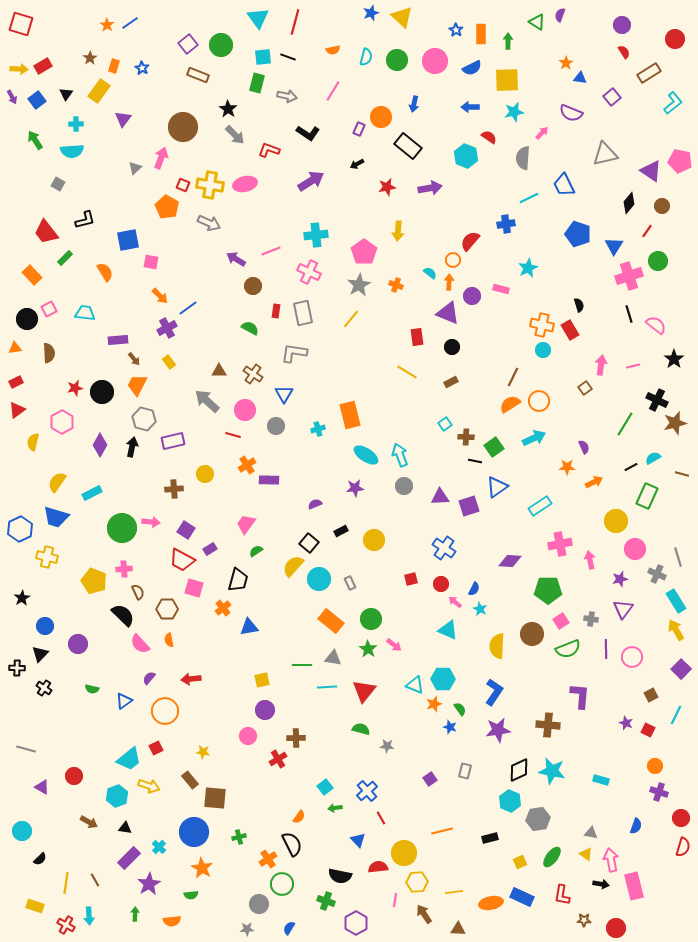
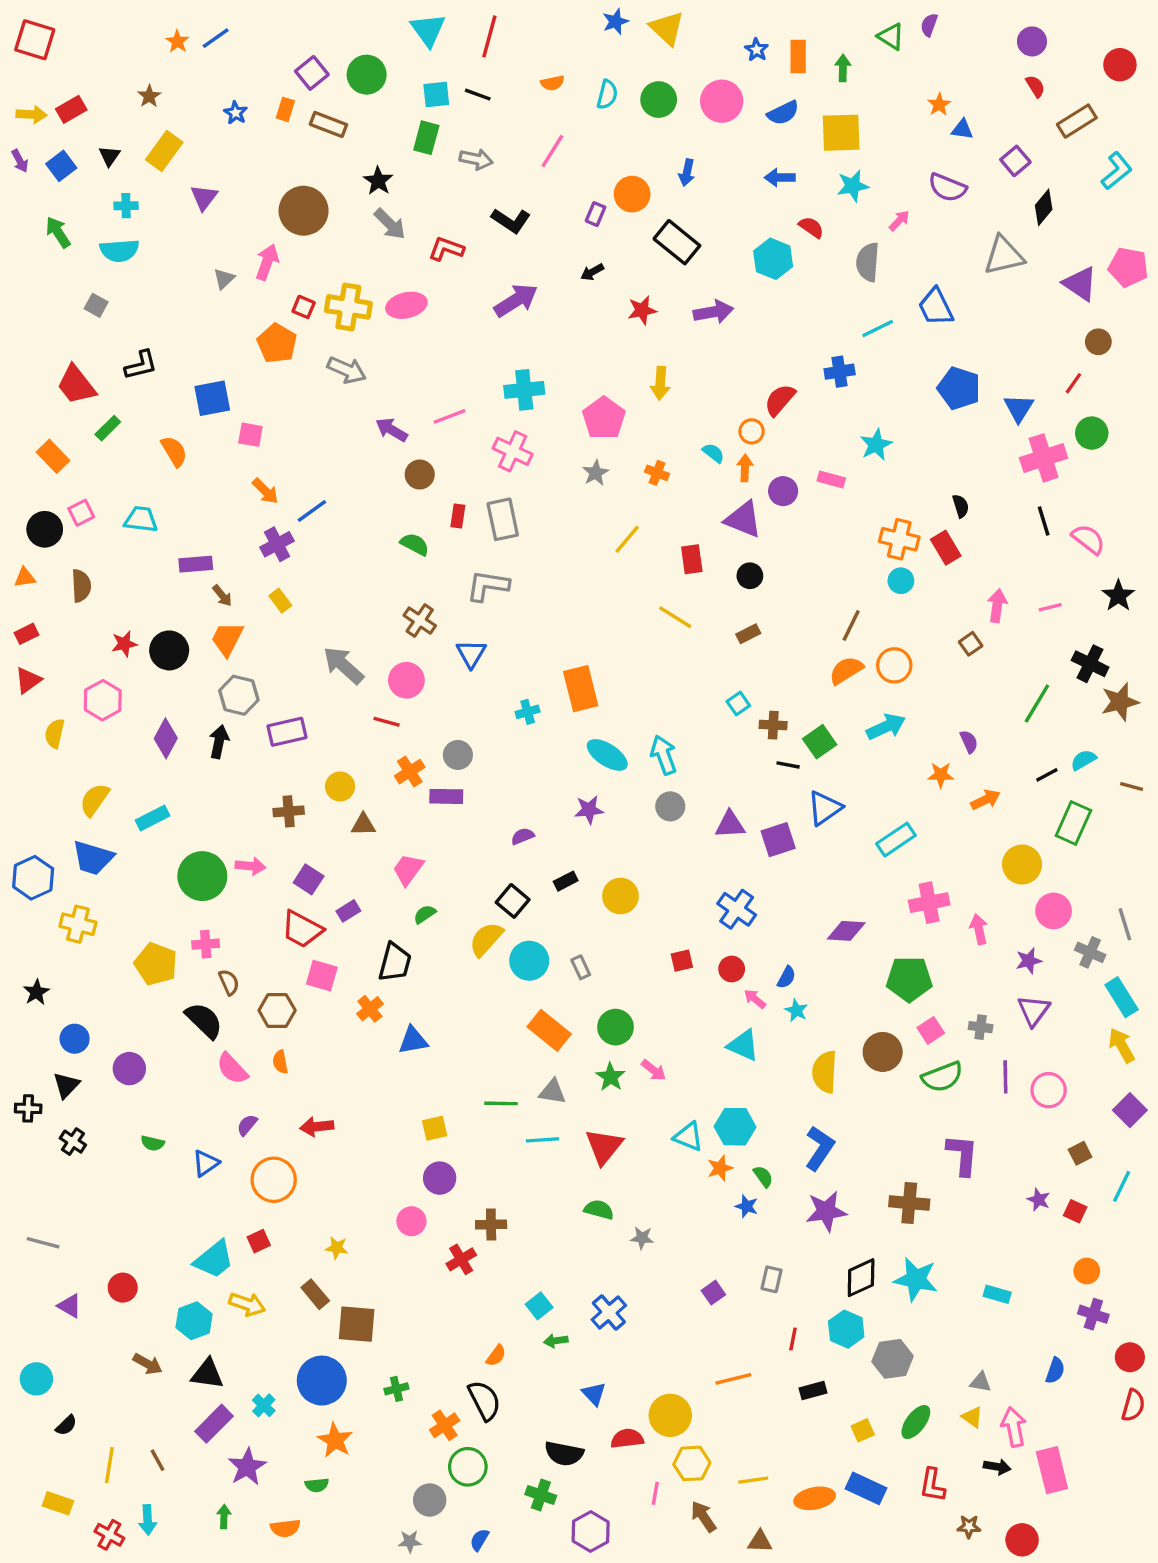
orange rectangle: (114, 66) -> (285, 109), moved
black diamond: (629, 203) -> (1044, 207), moved
gray star: (359, 285) -> (596, 473), size x0.7
yellow line: (351, 319) -> (627, 539), moved
brown triangle: (219, 371) -> (363, 825), moved
gray circle: (276, 426) -> (458, 755), moved
red line: (381, 818) -> (793, 1339), moved, turned 40
black triangle: (125, 828) -> (207, 1374), size x1.5

